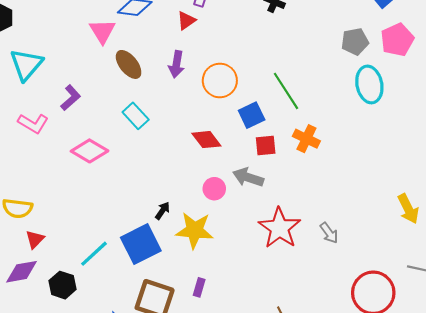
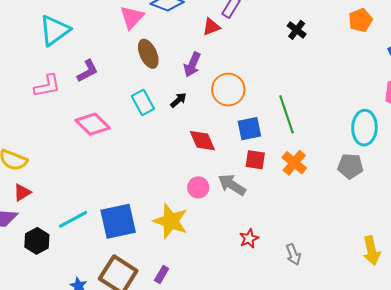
gray pentagon: (355, 41) -> (350, 166), moved
pink L-shape: (33, 123) -> (47, 86), turned -56
black arrow: (162, 211) -> (178, 100), moved
red star: (279, 228) -> (249, 239), size x0.5

